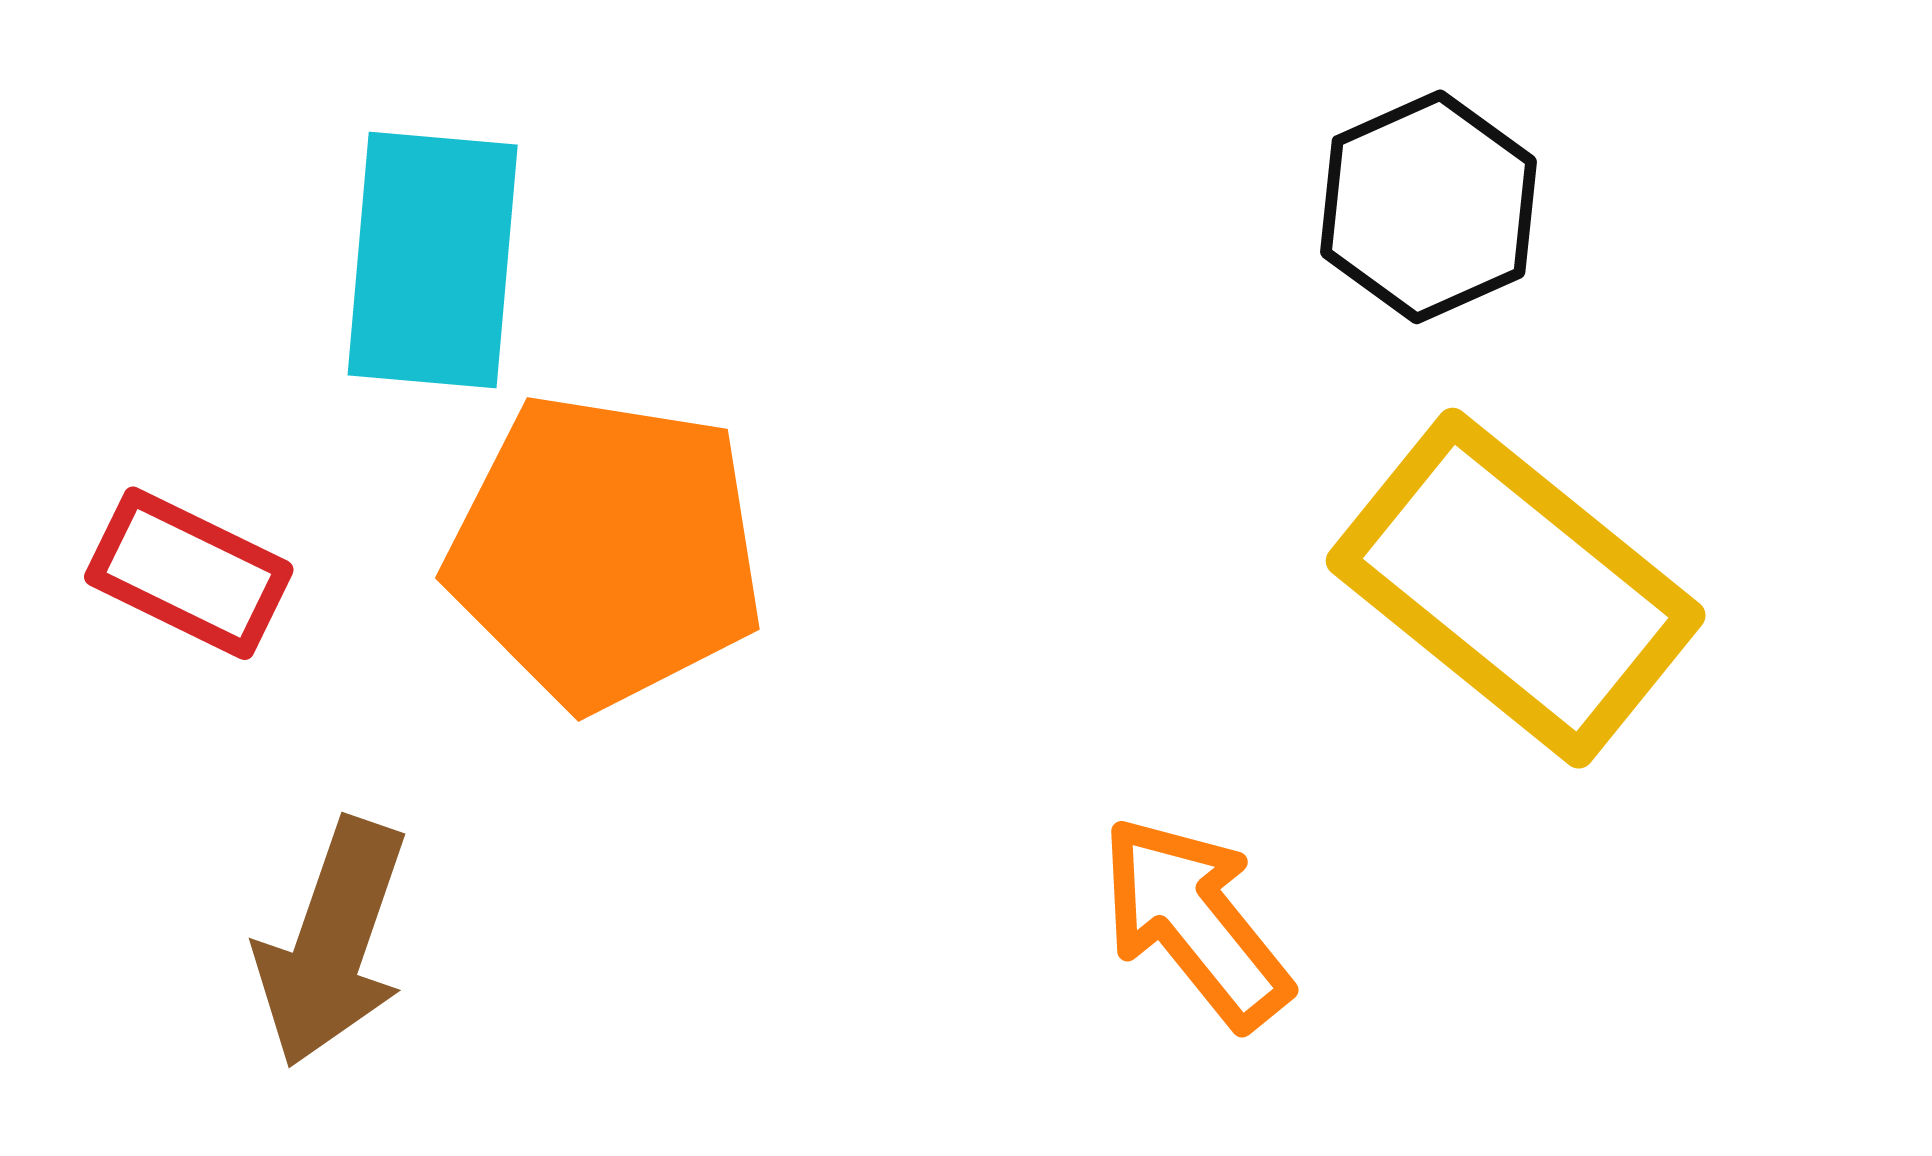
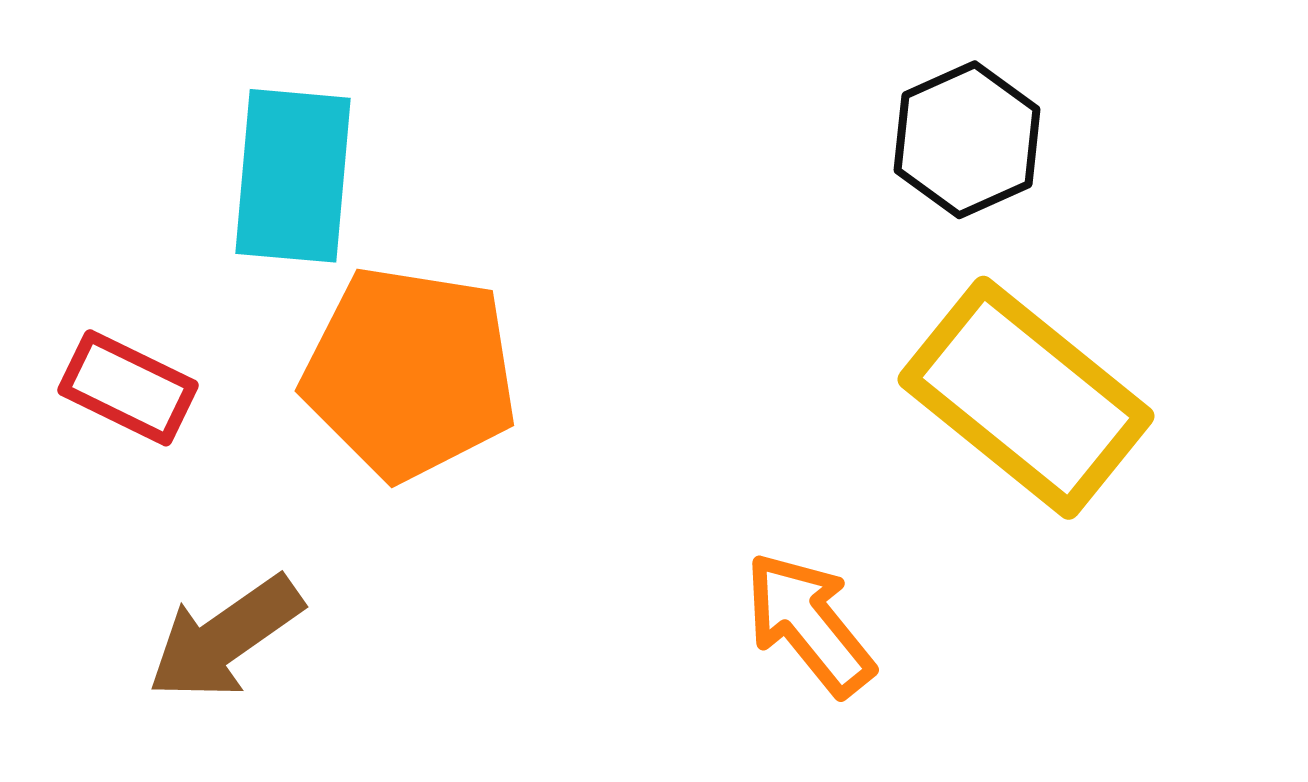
brown arrow: (332, 943) -> (225, 638), turned 36

